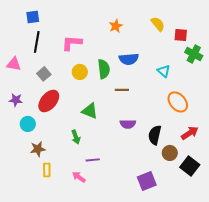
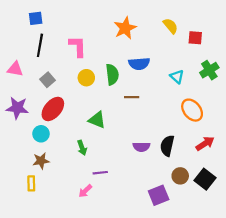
orange star: (116, 26) -> (125, 28), size x1.5
pink L-shape: (72, 43) -> (78, 46), turned 85
green cross: (194, 54) -> (209, 70), moved, turned 30
purple star: (16, 100) -> (17, 108), size x1.5
cyan circle: (28, 124) -> (41, 134), moved
purple semicircle: (128, 124) -> (141, 147), moved
brown circle: (170, 153) -> (180, 176), moved
yellow rectangle: (47, 170) -> (31, 183), moved
pink arrow: (79, 177) -> (85, 191), turned -80

